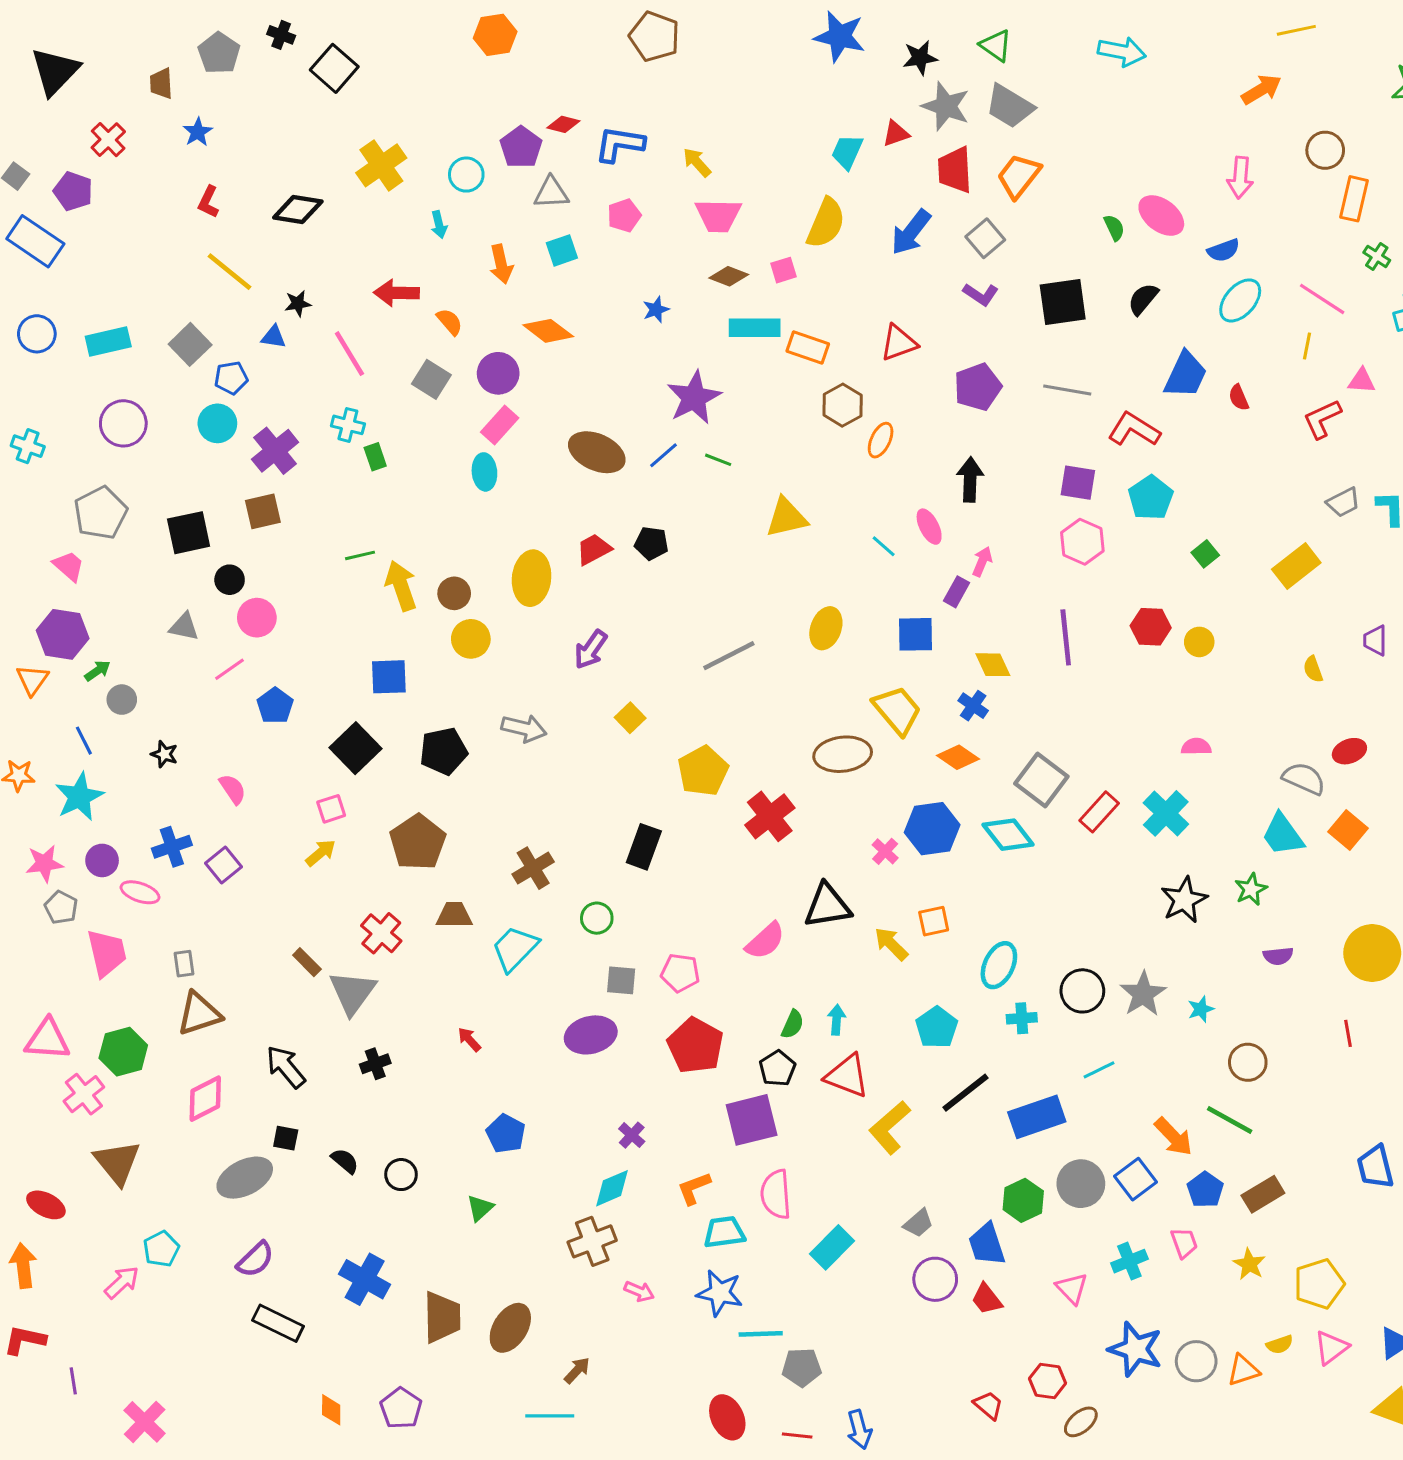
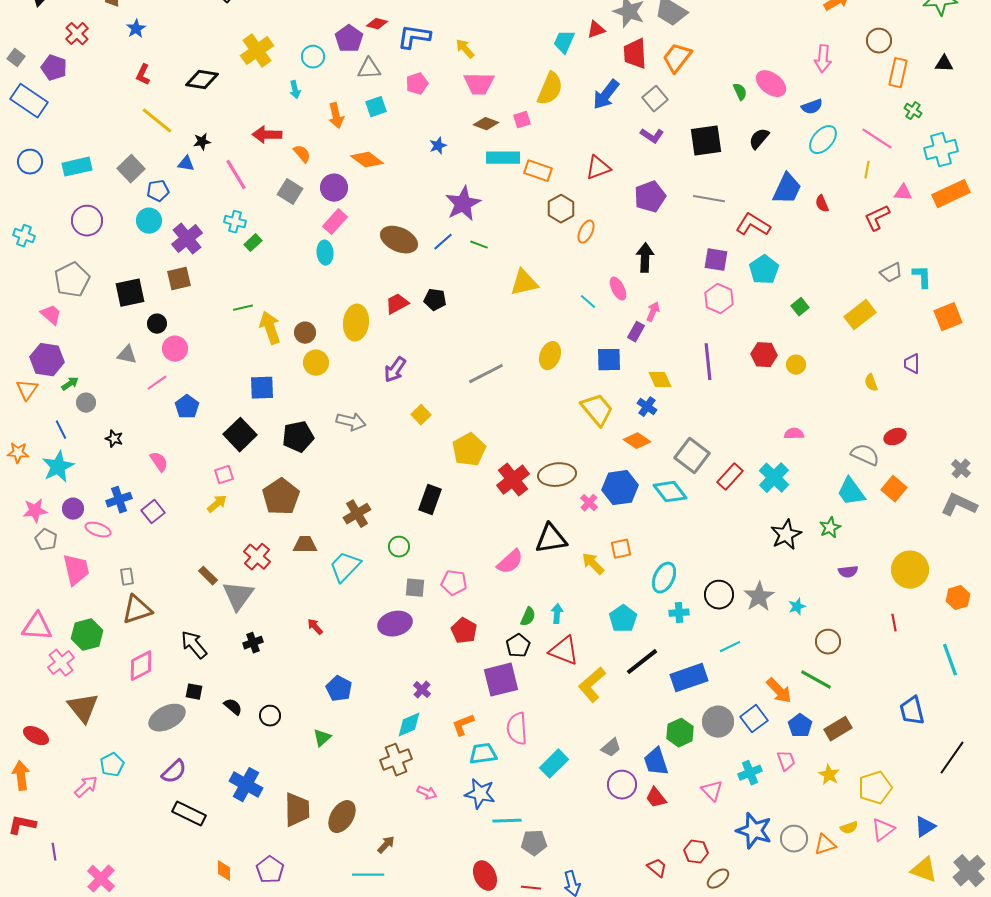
green rectangle: (375, 457) -> (253, 243), turned 66
brown ellipse: (843, 754) -> (557, 475), moved
red pentagon: (695, 1046) -> (464, 631), size x0.7

